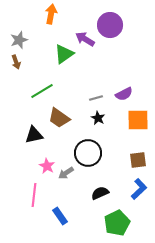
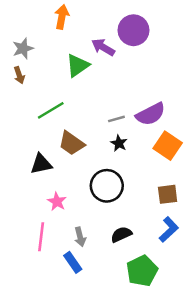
purple semicircle: (124, 94) -> (151, 114), size x1.4
orange square: (138, 120) -> (168, 146), turned 35
gray arrow: (66, 173) -> (80, 237), moved, turned -70

